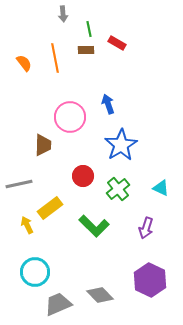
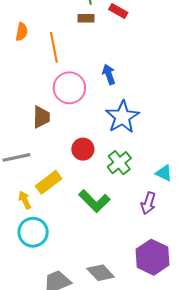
orange line: (55, 58) -> (54, 47), moved
orange semicircle: (24, 63) -> (22, 32), turned 48
cyan triangle: (161, 188) -> (164, 173), moved
cyan circle: (35, 272) -> (33, 232), moved

